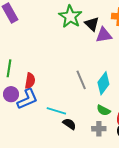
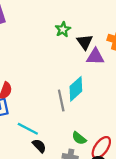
green star: (70, 17) -> (63, 29), size x0.6
cyan diamond: (103, 83) -> (76, 89), moved

